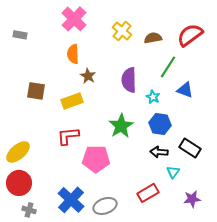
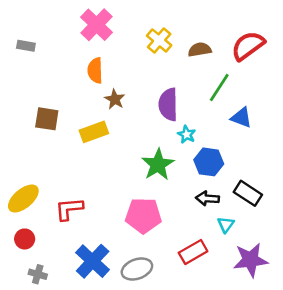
cyan star: (153, 97) -> (187, 135), moved
red L-shape: (68, 136) -> (69, 209), moved
pink pentagon: (96, 159) -> (143, 215), moved
red circle: (19, 183) -> (25, 239), size x0.6
purple star: (192, 199) -> (251, 260), size x1.5

